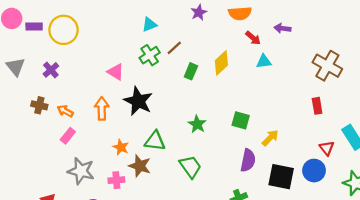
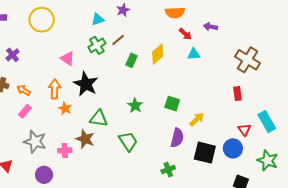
purple star: (199, 12) -> (123, 10), moved
yellow circle: (64, 30) -> (42, 20), moved
orange star: (121, 147) -> (65, 108), moved

